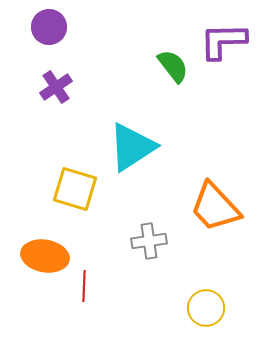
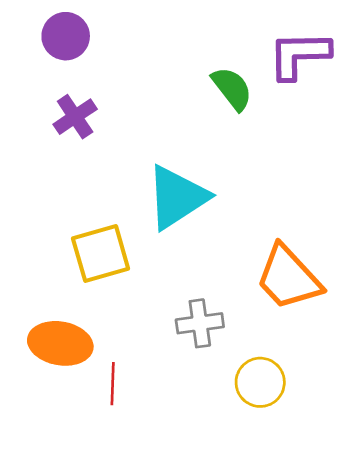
yellow square: (75, 189) -> (101, 254), turned -33
yellow circle: (206, 308) -> (260, 382), moved

